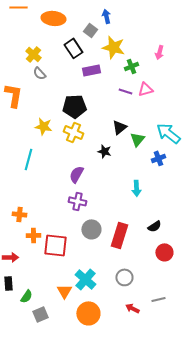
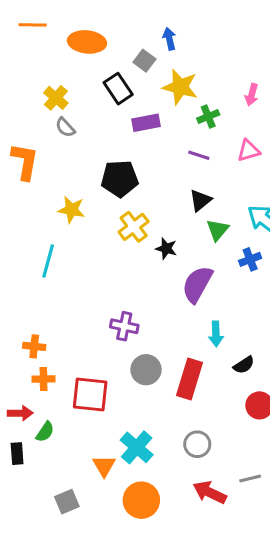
pink triangle: (145, 89) -> (249, 151), moved
black triangle: (119, 127) -> (200, 200), moved
yellow cross: (73, 132) -> (134, 227), moved, turned 30
purple semicircle: (76, 174) -> (197, 284), moved, size x1.4
cyan arrow: (136, 188) -> (216, 334), moved
orange cross: (33, 235) -> (43, 379), moved
green semicircle: (26, 296) -> (45, 432), moved
red arrow: (132, 308) -> (210, 492), size x1.5

